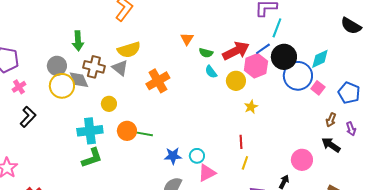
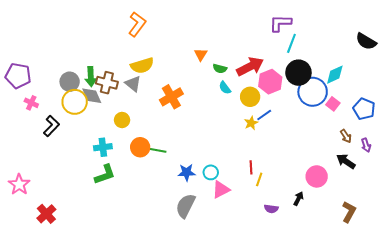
green arrow: (78, 41) -> (91, 77), moved
blue line: (263, 49) -> (264, 115), moved
pink cross: (19, 87) -> (31, 103), turned -32
yellow star: (251, 107) -> (251, 123), moved
black L-shape: (28, 117) -> (51, 126), moved
brown arrow: (331, 120) -> (346, 136), turned -56
cyan cross: (90, 131) -> (103, 147), size x0.7
red line: (241, 142) -> (251, 167), moved

